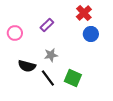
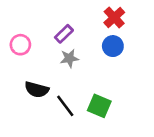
blue circle: (91, 34) -> (113, 46), moved
gray star: (51, 55) -> (69, 58), moved

